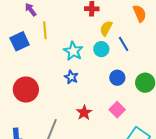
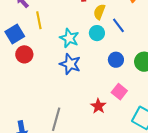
blue star: (71, 77) -> (70, 64), size x1.5
red circle: (26, 90) -> (24, 54), moved, size x0.7
red star: (84, 113) -> (98, 106), moved

